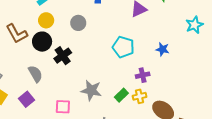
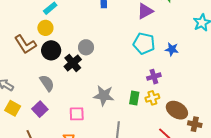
yellow circle: (46, 20) -> (45, 28), moved
gray circle: (78, 23) -> (86, 47), moved
cyan pentagon: (123, 47) -> (144, 43), moved
green rectangle: (121, 95) -> (134, 98), turned -32

